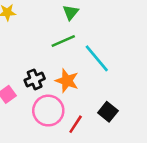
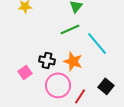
black cross: (35, 79) -> (47, 60), turned 35

